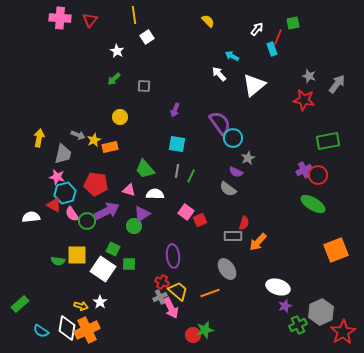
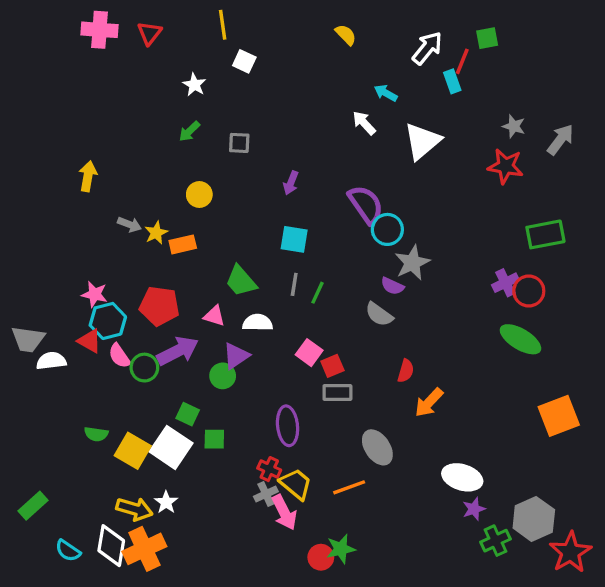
white arrow: (257, 29) -> (427, 48), size x1.5
white square: (147, 37) -> (244, 61), turned -32
yellow arrow: (39, 138) -> (88, 176), moved
gray trapezoid: (63, 154) -> (28, 339), moved, turned 85
gray star: (248, 158) -> (412, 263), size x1.5
gray rectangle: (233, 236) -> (337, 393), moved
yellow square: (77, 255) -> (133, 451), moved, turned 30
yellow arrow: (81, 306) -> (134, 509), size x1.5

